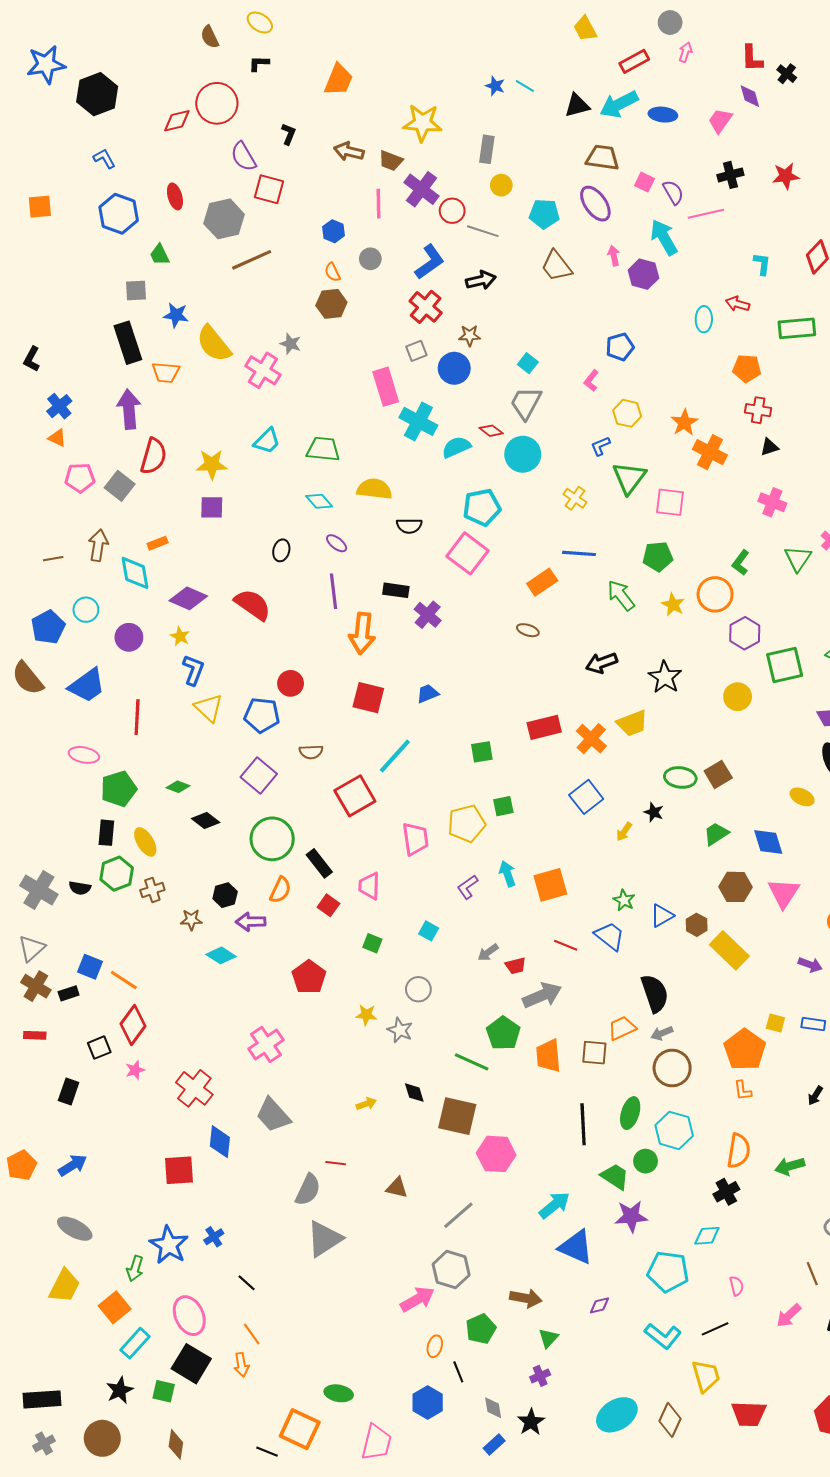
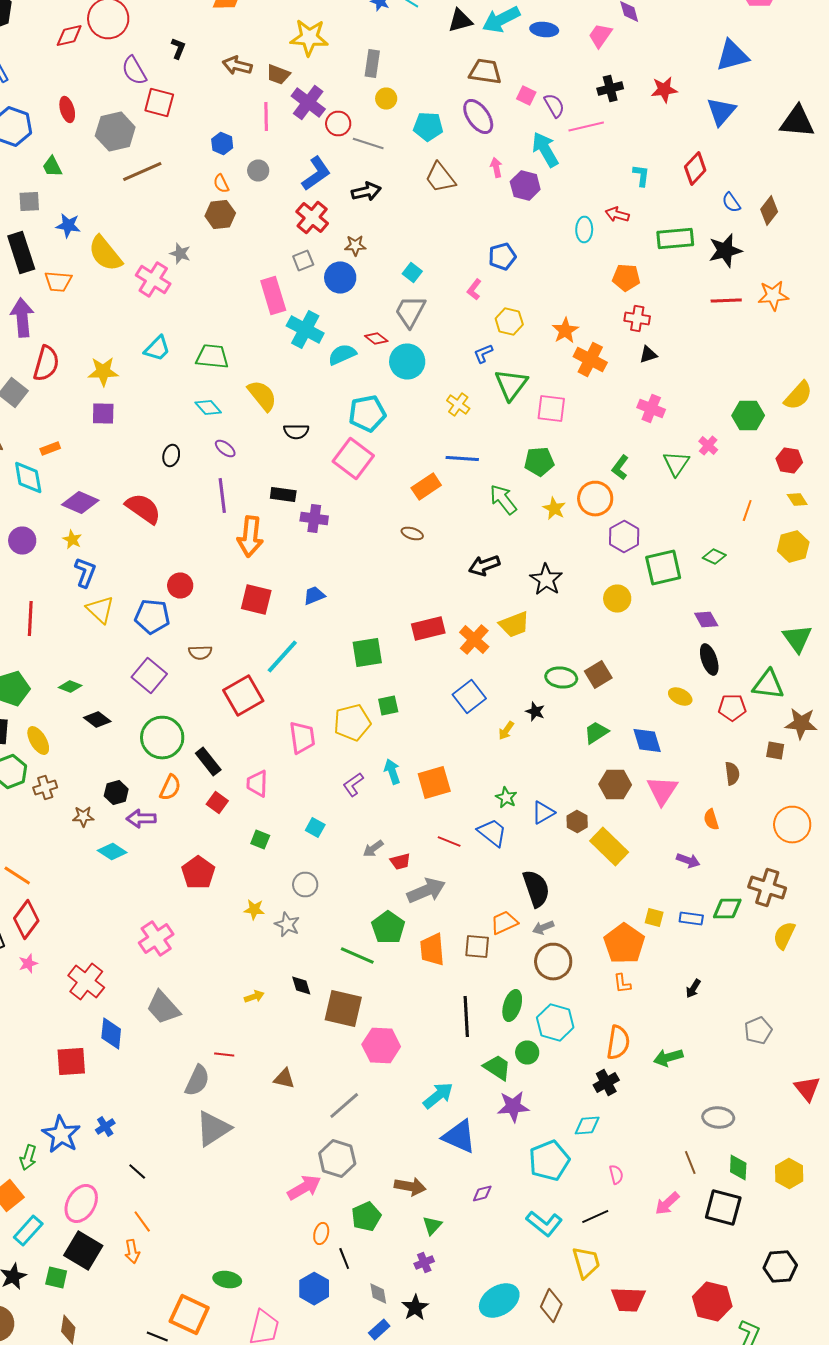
yellow semicircle: (374, 489) -> (262, 396), turned 44
purple cross: (428, 615) -> (314, 518), turned -32
green square: (482, 752) -> (367, 652), size x1.4
cyan pentagon: (668, 1272) -> (549, 1160), turned -30
pink ellipse: (189, 1316) -> (81, 1204), turned 54

